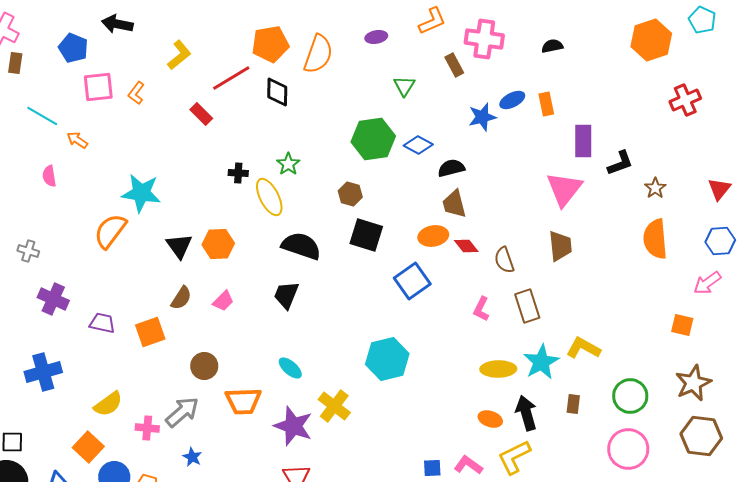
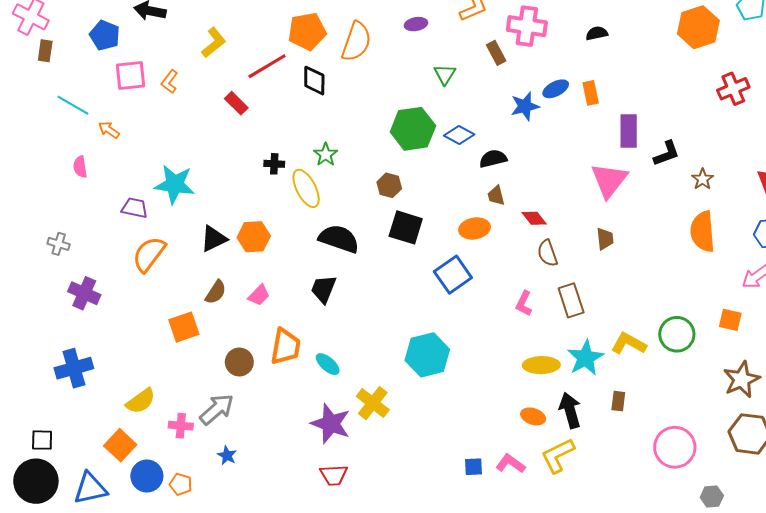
brown trapezoid: (454, 204) -> (496, 196), size x0.7
orange semicircle: (110, 231) -> (149, 254), moved
black triangle: (179, 246) -> (214, 239), turned 40
red diamond: (466, 246) -> (534, 218), moved
brown trapezoid: (560, 246) -> (605, 239), size x0.7
purple trapezoid: (102, 323) -> (135, 208), moved
green circle: (630, 396) -> (677, 334), moved
orange trapezoid: (243, 401) -> (286, 347), moved, turned -78

